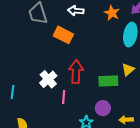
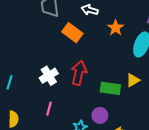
orange star: (112, 13) -> (116, 28), moved
pink line: (64, 97) -> (49, 109), moved

